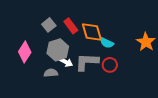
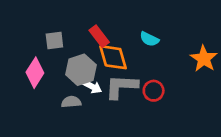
gray square: (49, 25) -> (54, 40), moved, turned 32
orange diamond: (92, 32) -> (113, 57), moved
cyan semicircle: (107, 43) -> (149, 39), moved

